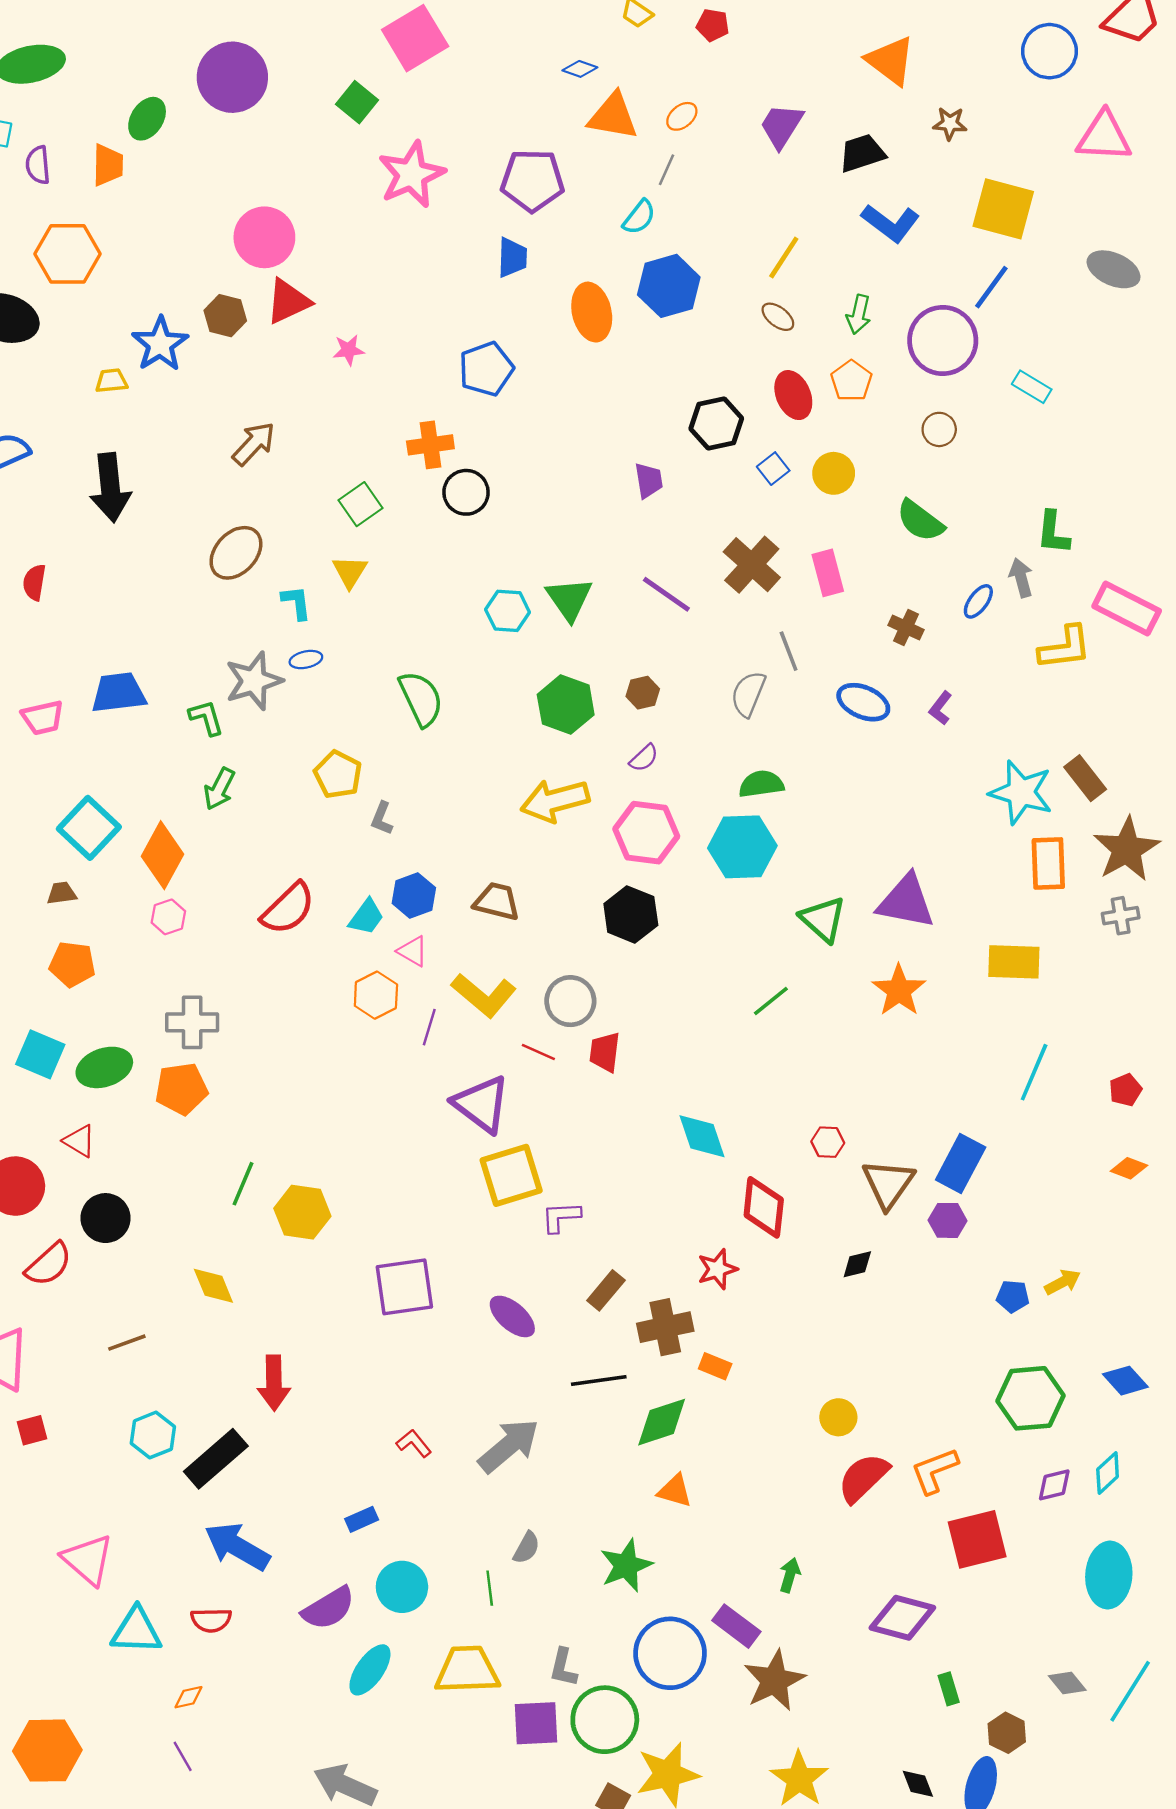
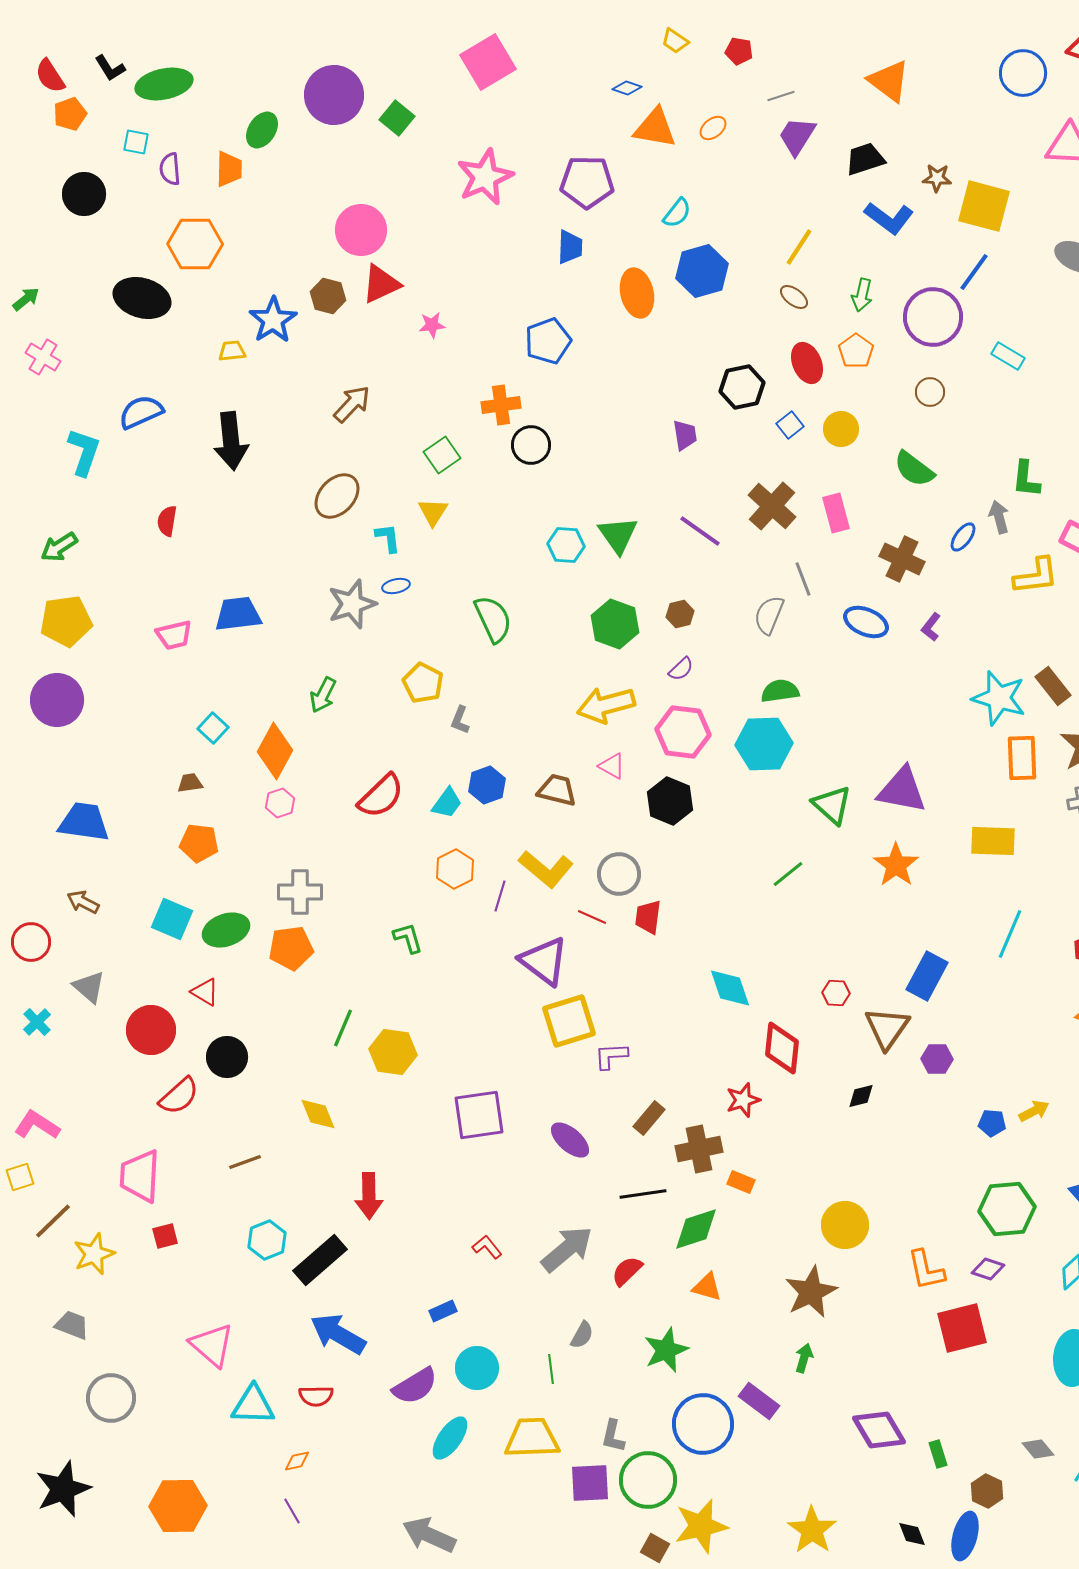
green square: (357, 102) -> (397, 118), moved
brown star: (950, 123) -> (937, 178), moved
gray line: (666, 170) -> (781, 96), moved, turned 48
brown cross: (906, 627) -> (902, 559), size x1.5
green L-shape: (206, 718) -> (408, 938), moved
cyan square: (89, 828) -> (213, 728), size x0.6
pink triangle: (413, 951) -> (612, 766), moved
blue rectangle: (961, 1164) -> (927, 976), moved
yellow circle: (838, 1417) -> (845, 1225), size x1.5
orange L-shape: (934, 1471) -> (926, 1270), turned -81
red semicircle: (863, 1478) -> (627, 1271), moved, size x0.7
purple diamond: (1054, 1485) -> (988, 1269), moved, turned 32
purple diamond: (902, 1618) -> (879, 1430), moved, turned 44
brown star: (774, 1681) -> (811, 1292), moved

